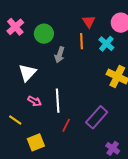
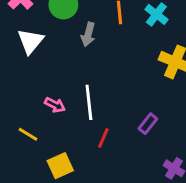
white triangle: (27, 73) -> (30, 41), moved
purple rectangle: (97, 117) -> (148, 124), size x0.6

